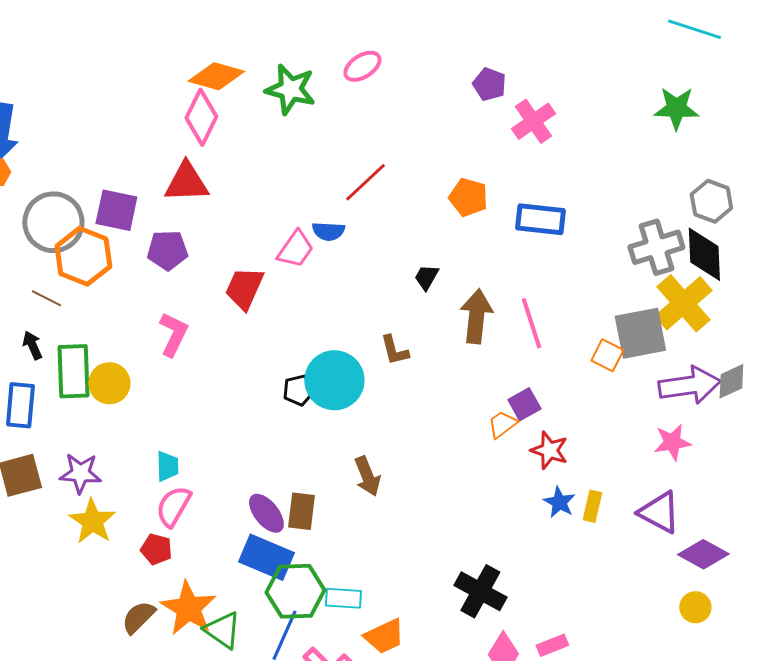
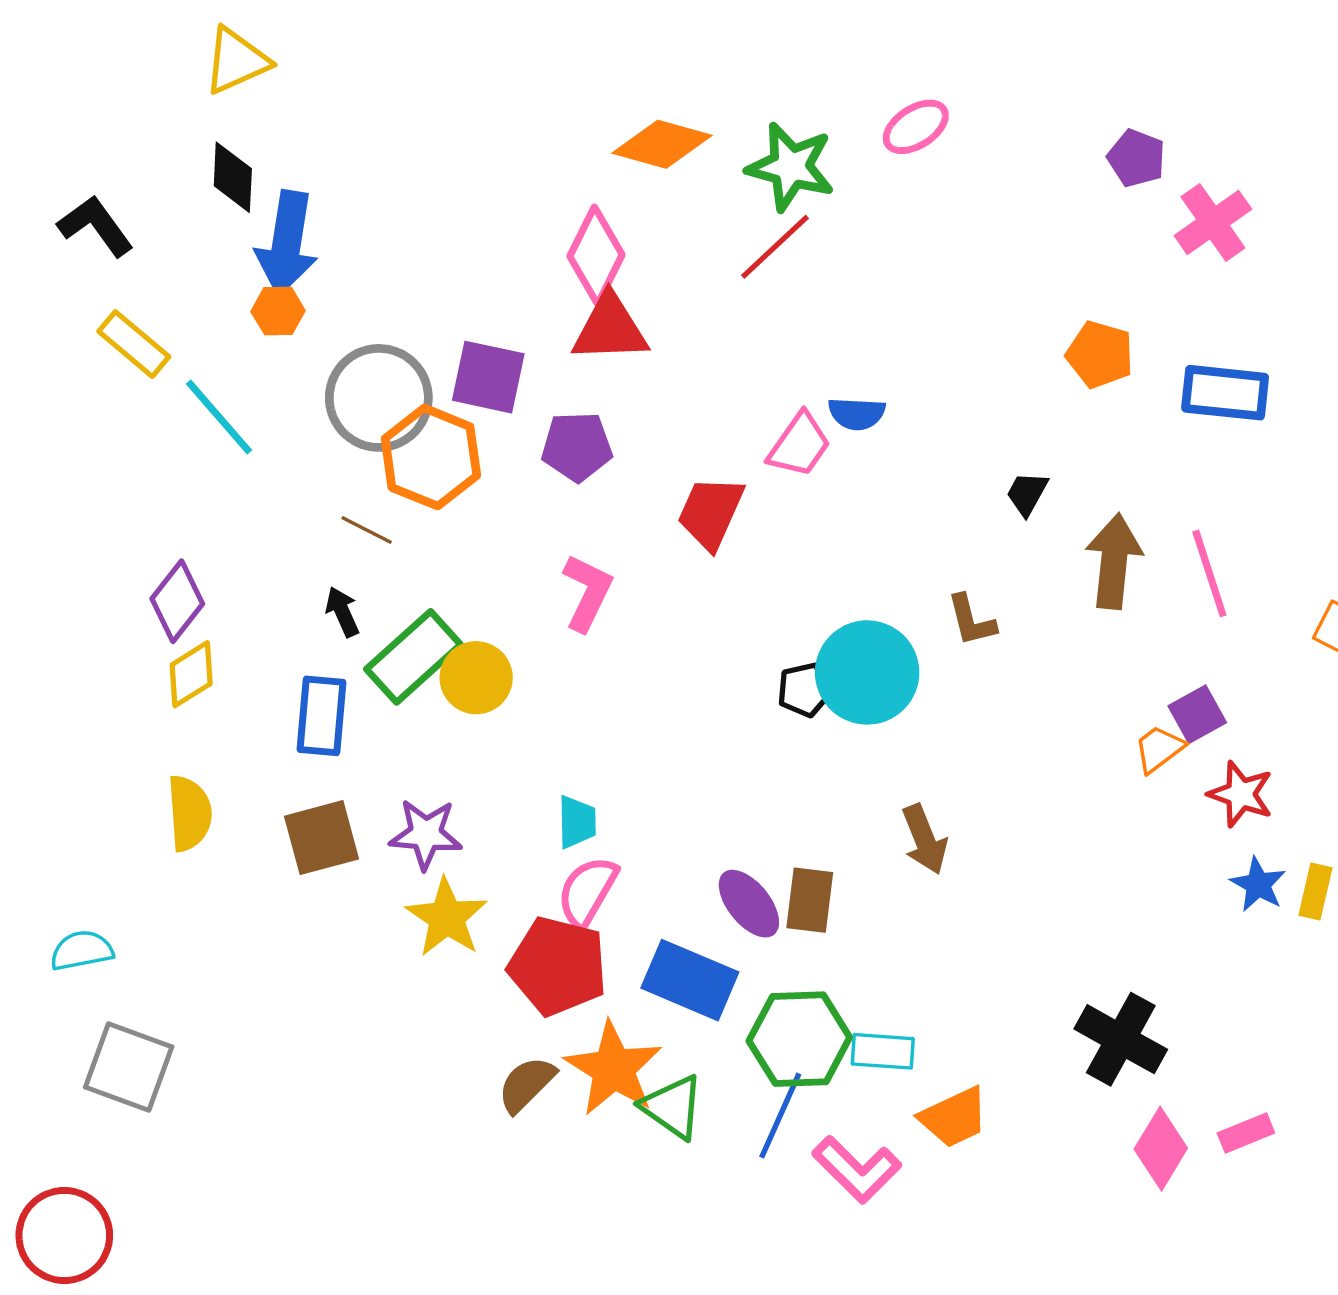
pink diamond: (201, 117) -> (596, 255), moved
red line: (365, 182) -> (775, 247), moved
green rectangle: (73, 371) -> (414, 657), turned 50
red pentagon: (156, 549) -> (558, 966), size x1.8
blue rectangle: (266, 557) -> (690, 980), moved

